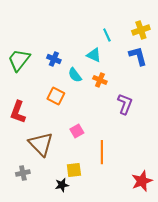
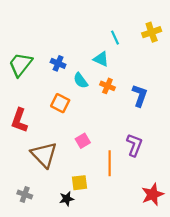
blue L-shape: (138, 56) -> (140, 96), moved, turned 35
purple L-shape: (125, 104) -> (134, 145), moved
gray cross: (23, 173) -> (25, 194), moved, turned 32

